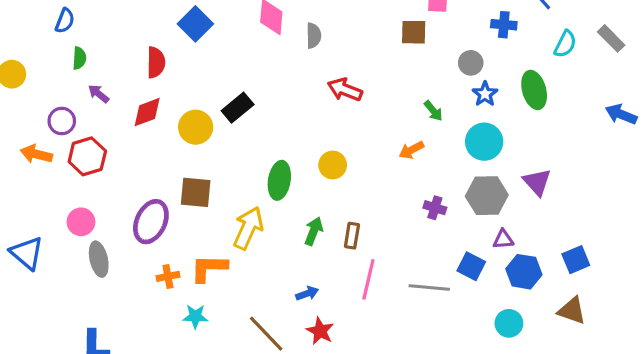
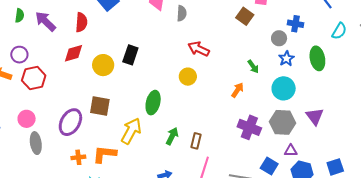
blue cross: (504, 25) -> (295, 24), moved
brown square: (414, 32) -> (245, 16), turned 30
green semicircle: (79, 58) -> (20, 16), moved
purple arrow: (99, 94) -> (45, 21), moved, size x1.6
black rectangle: (238, 108) -> (130, 55), turned -36
orange arrow: (411, 150) -> (237, 90), turned 147
yellow circle: (333, 165) -> (188, 77), moved
purple cross: (435, 208) -> (249, 127), size x1.6

